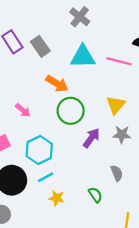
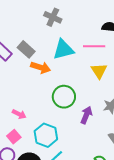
orange arrow: (57, 84) -> (41, 67), moved
yellow triangle: (116, 105) -> (99, 71), moved
pink arrow: (23, 110) -> (19, 114), moved

